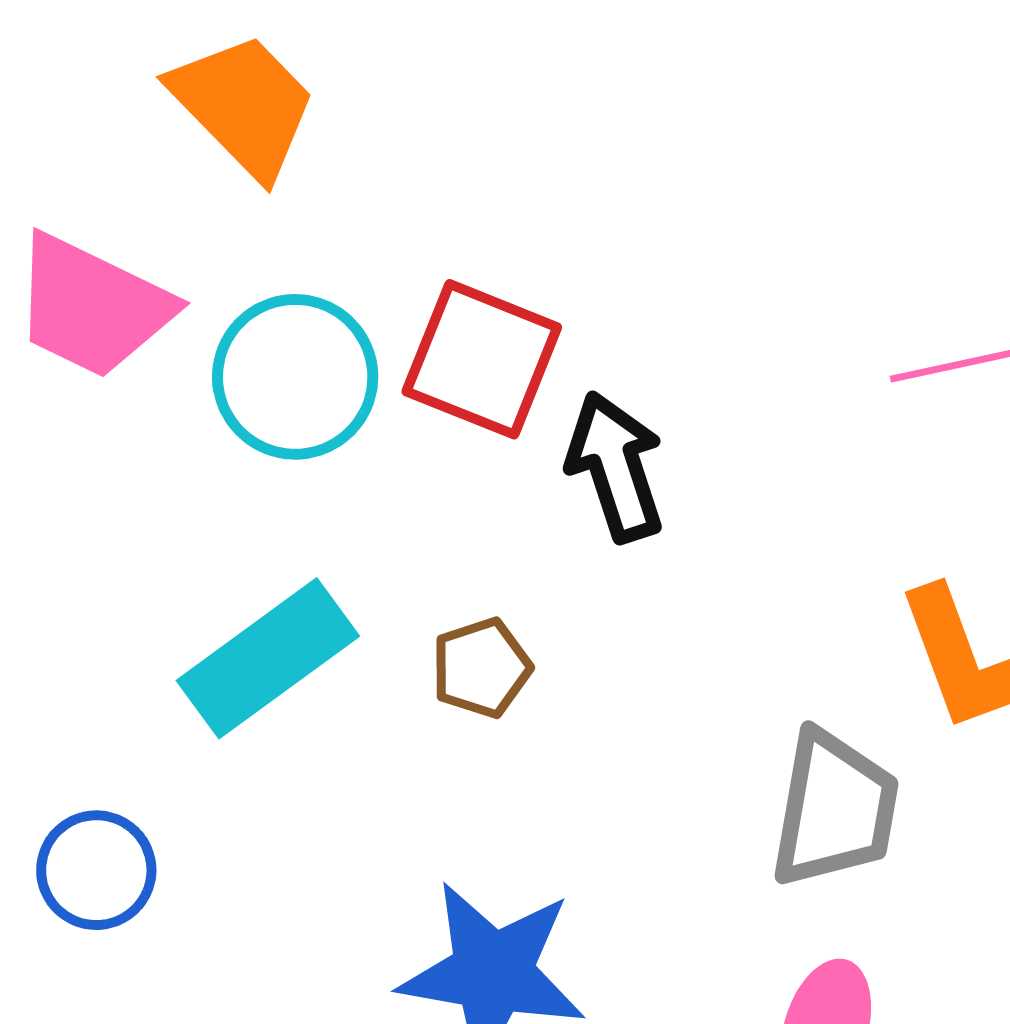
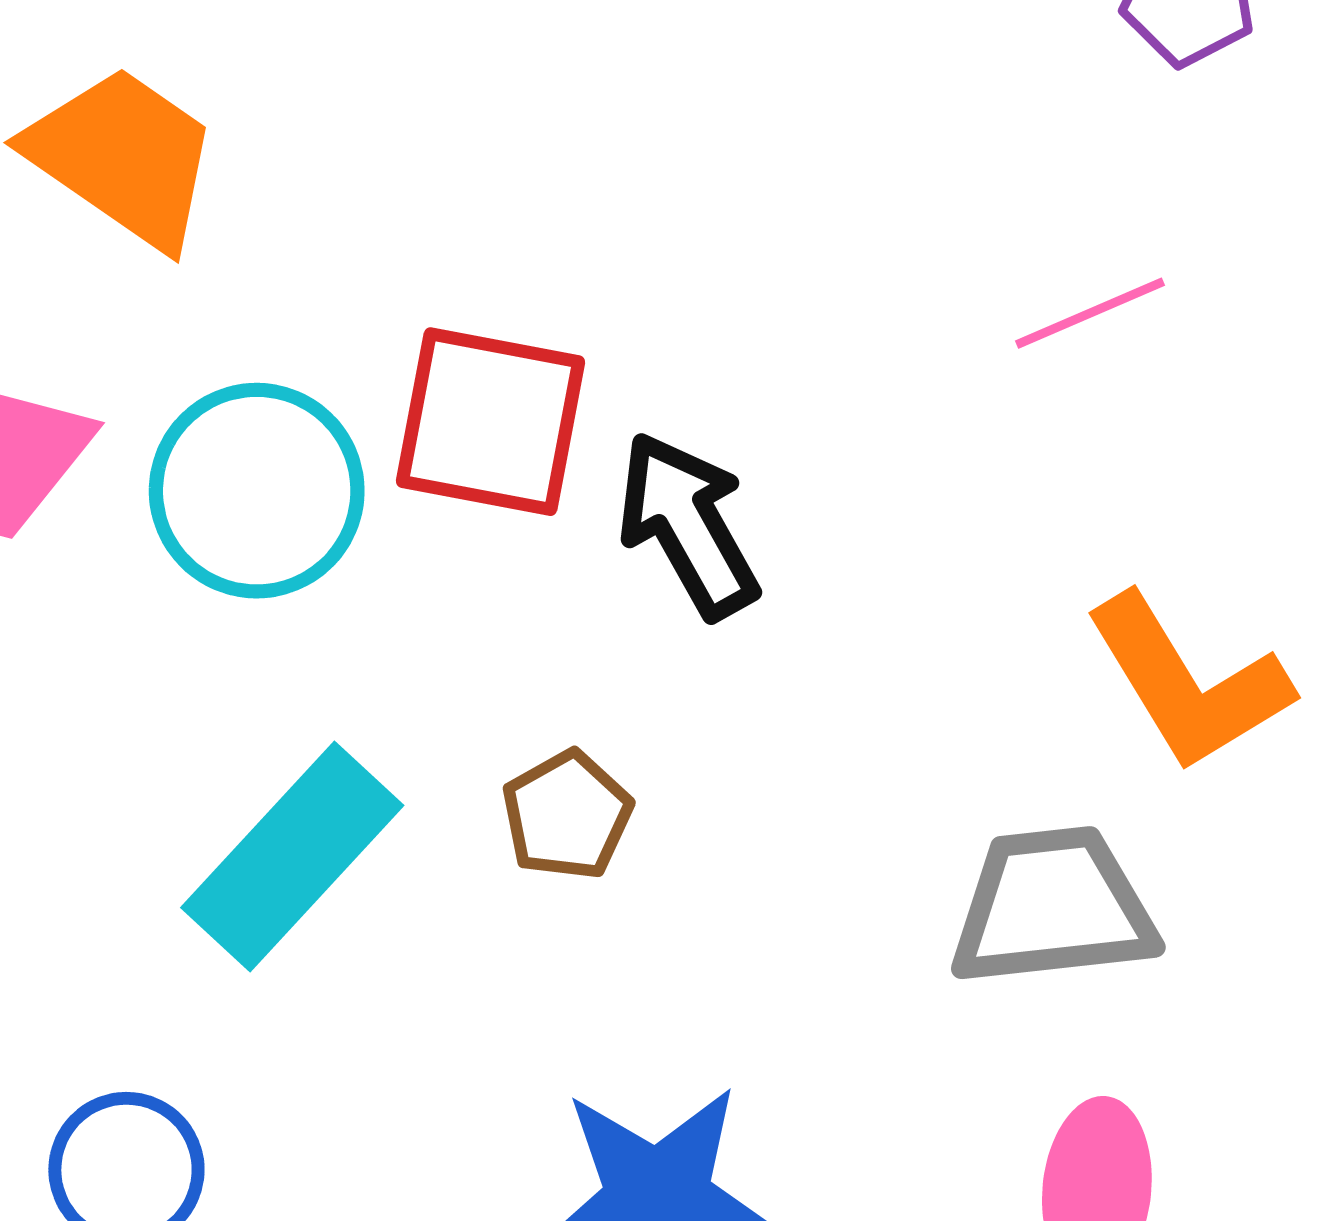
gray trapezoid: (834, 809) -> (1053, 907), turned -95

